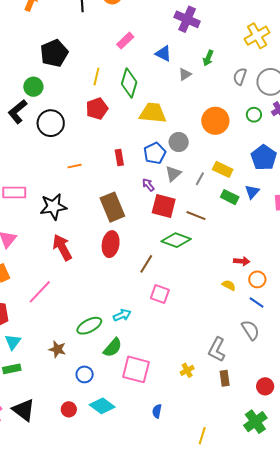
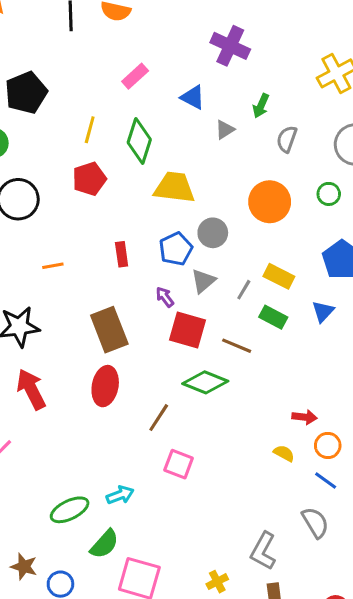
gray semicircle: (240, 77) -> (287, 139), moved
green rectangle: (230, 197) -> (273, 317), moved
brown star: (57, 349) -> (24, 567), moved

